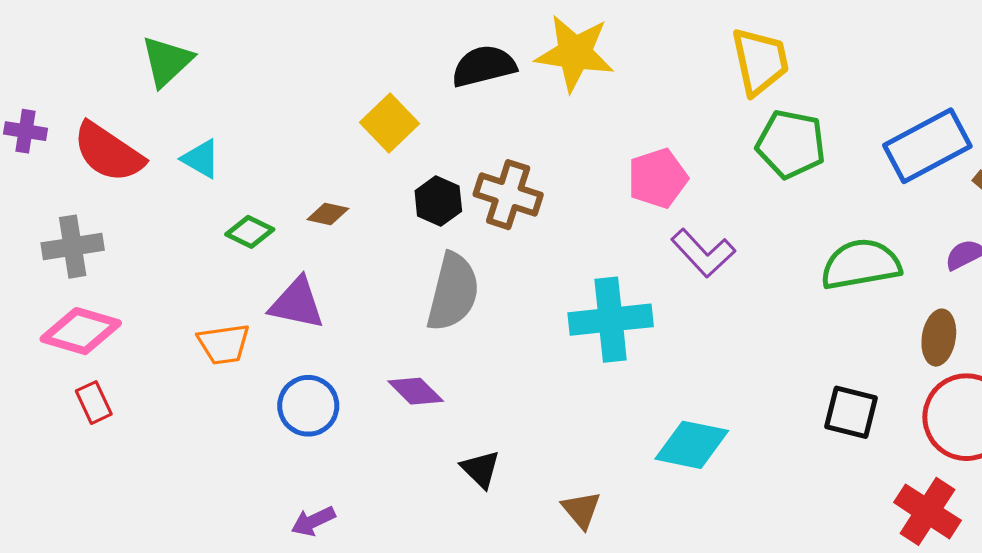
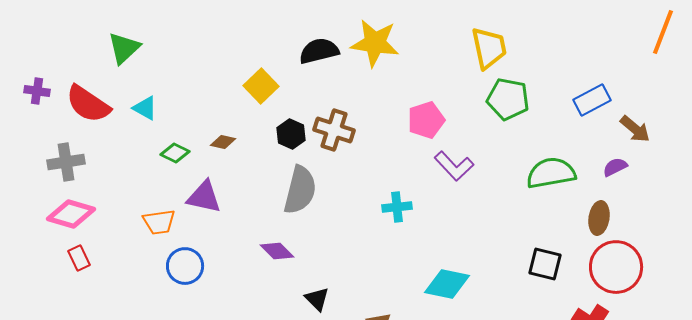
blue rectangle: (927, 146) -> (592, 100), size x0.7
cyan cross: (611, 320) -> (397, 207), size x0.6
blue circle: (308, 406) -> (185, 266), moved

